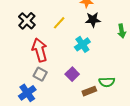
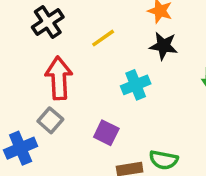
purple square: (72, 74) -> (106, 133), turned -32

